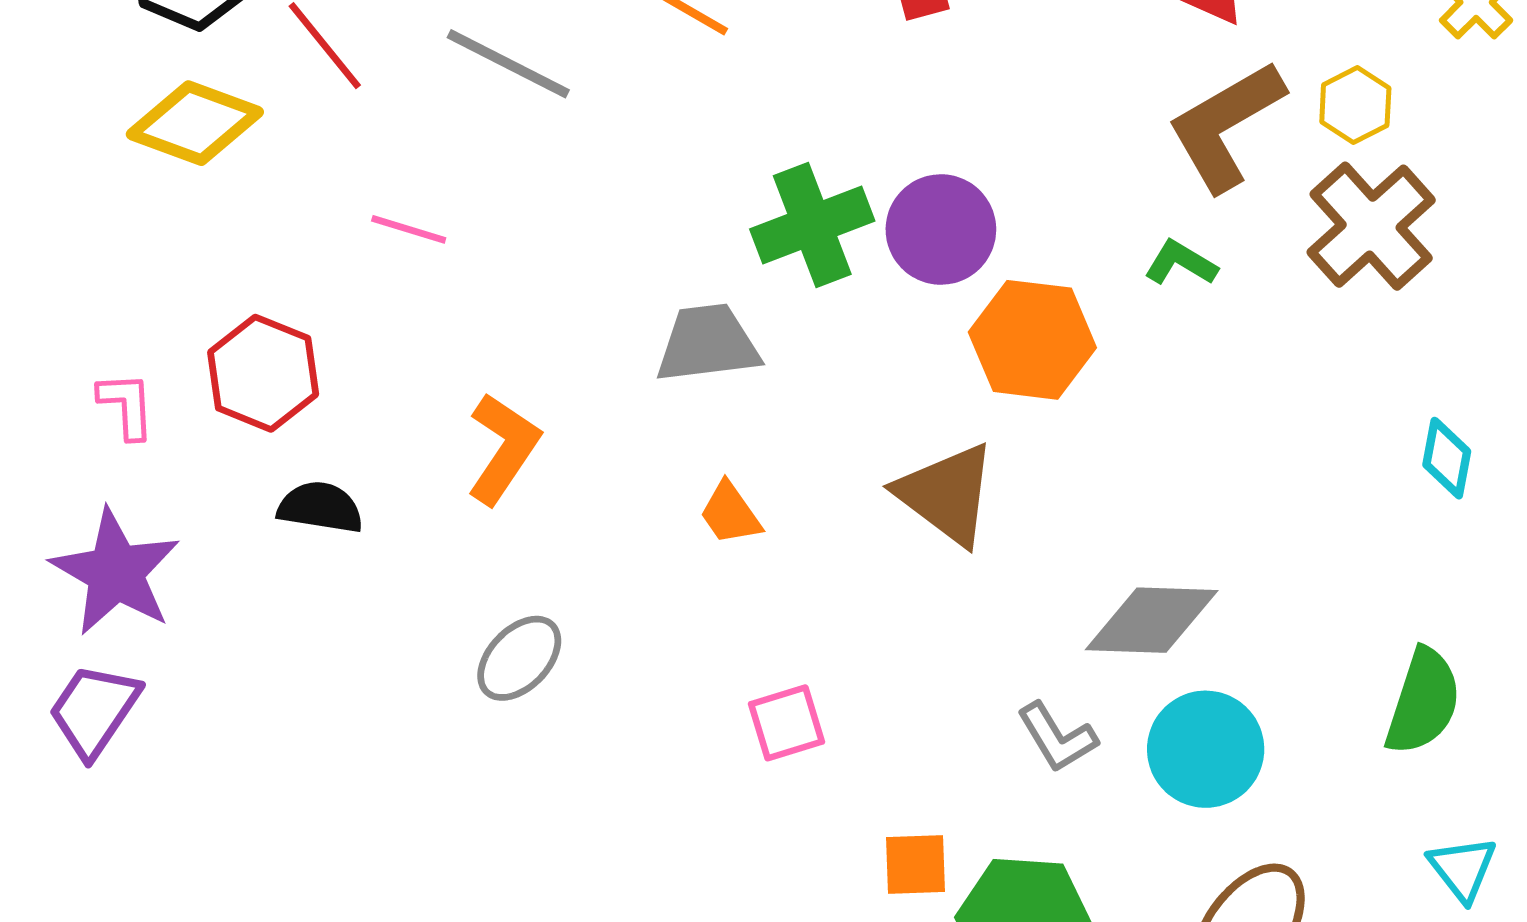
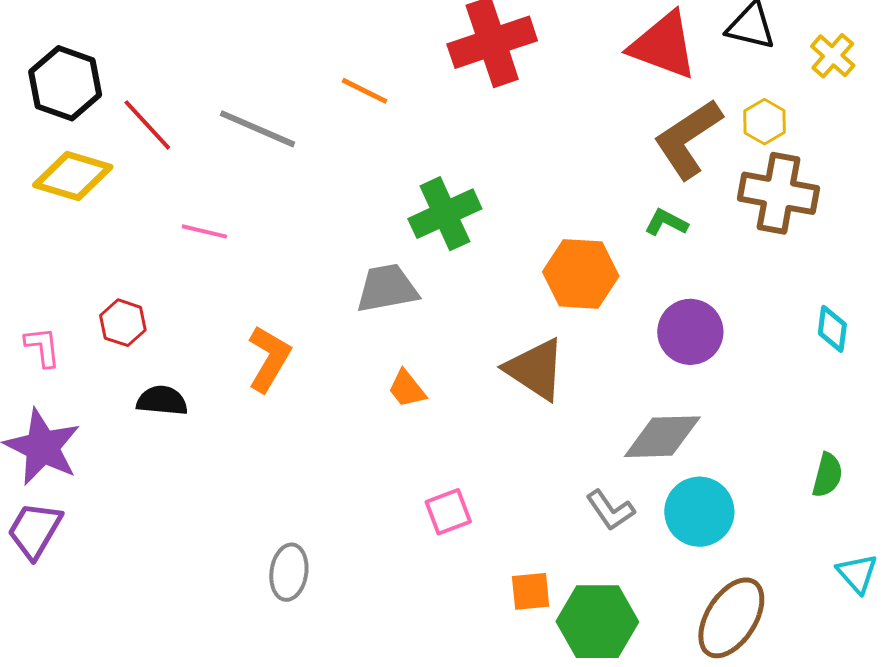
brown cross: (1371, 226) -> (779, 193), turned -34
purple circle: (941, 230) -> (690, 332), moved
red hexagon: (263, 373) -> (123, 323), size x0.7
gray ellipse: (519, 658) -> (289, 572), moved, turned -32
green semicircle: (1423, 702) -> (827, 475), size x0.7

